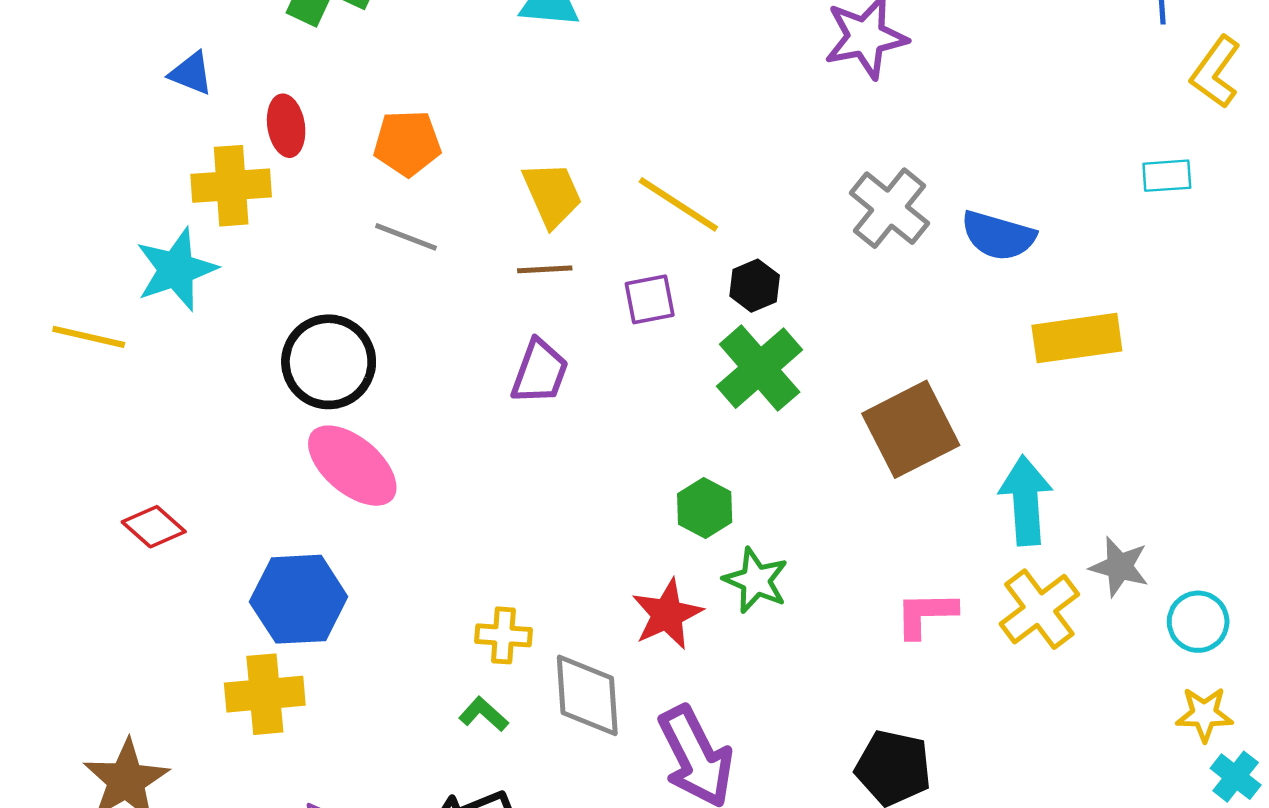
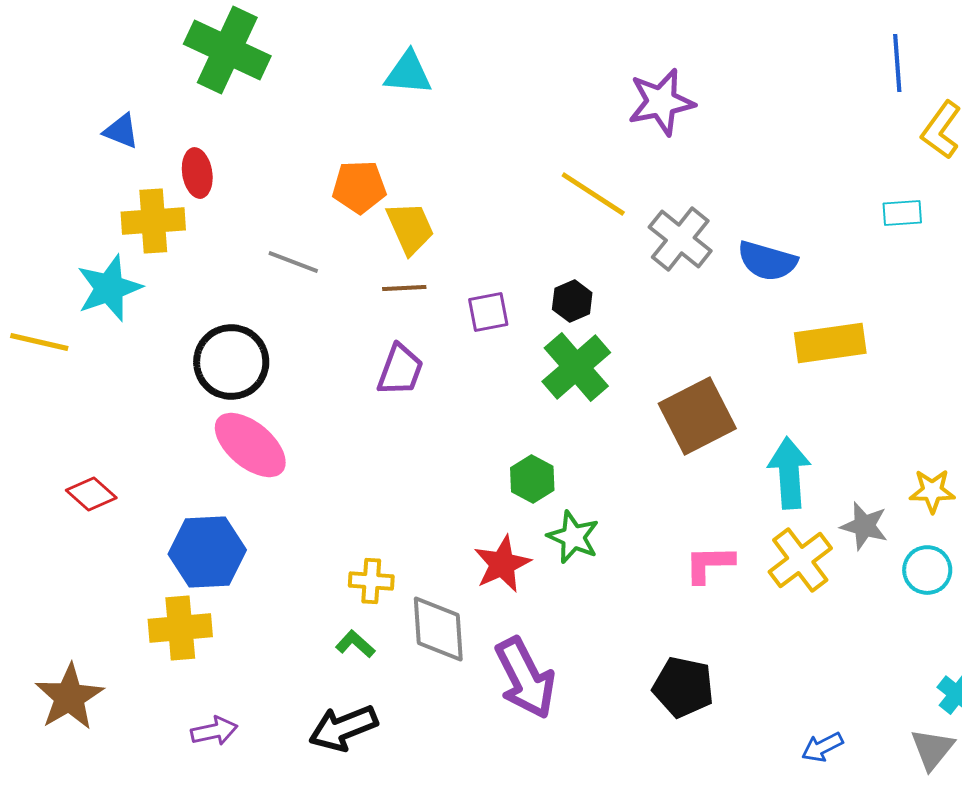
orange pentagon: (407, 143) -> (359, 187), moved
yellow line: (678, 204) -> (593, 194), moved
yellow star: (1204, 714) -> (932, 491), moved

